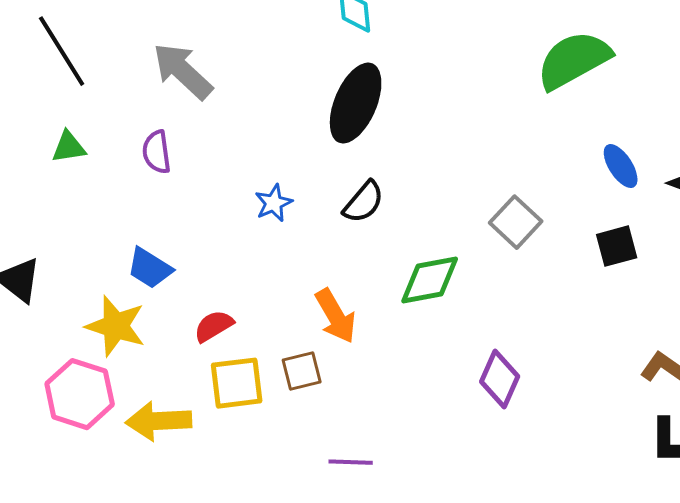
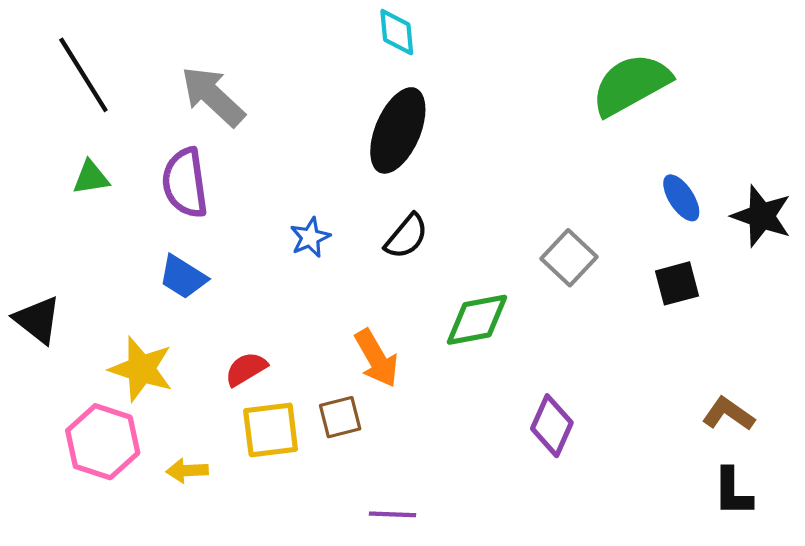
purple semicircle: (157, 152) -> (185, 183), size x1.5
blue trapezoid: (150, 268) -> (183, 277), moved
yellow arrow: (159, 421) -> (187, 471), size x0.6

